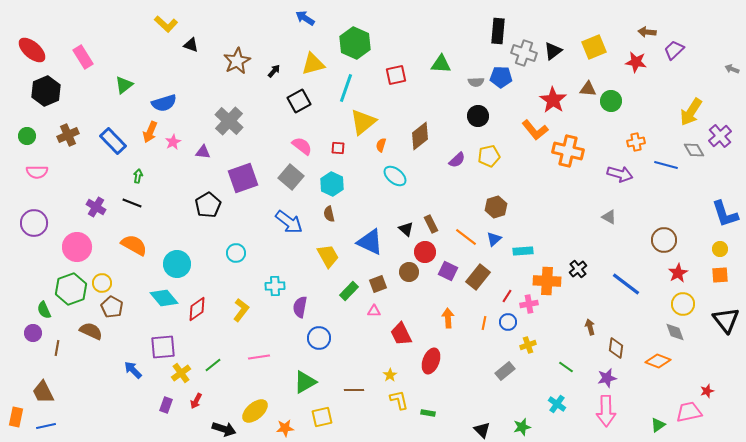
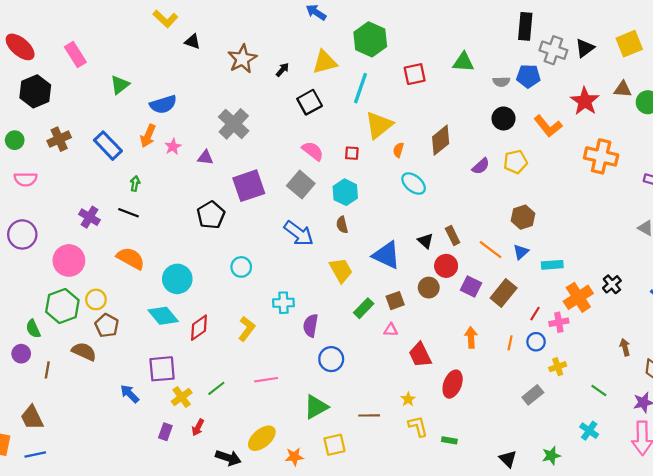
orange L-shape: (535, 130) -> (548, 126), moved
orange cross: (547, 281) -> (578, 297), turned -36

